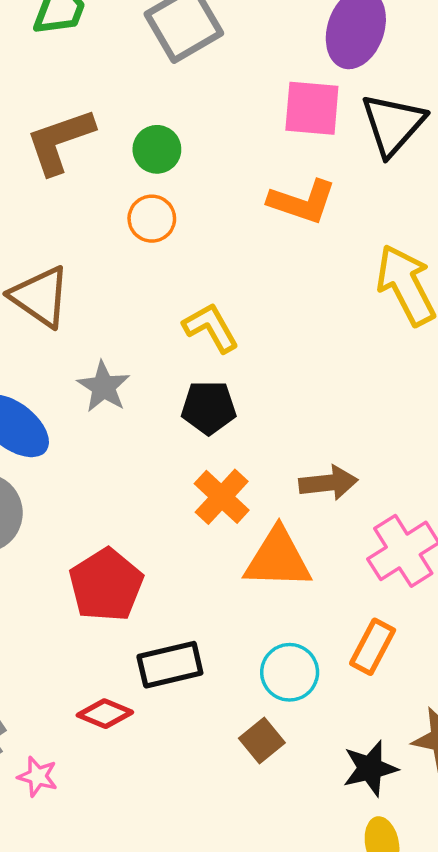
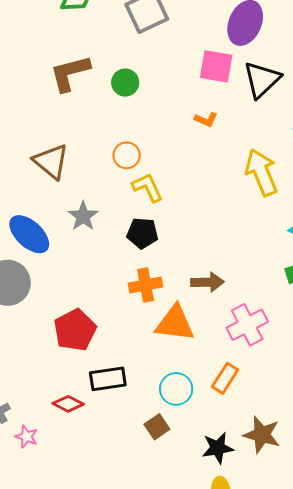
orange L-shape: (302, 202) -> (206, 120), size x0.6
orange circle: (152, 219) -> (127, 155), moved
orange cross: (222, 497) -> (146, 285), turned 32

